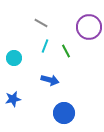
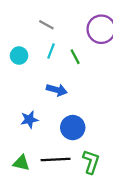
cyan circle: (14, 58) -> (19, 56), moved
blue star: (13, 99) -> (29, 120), moved

